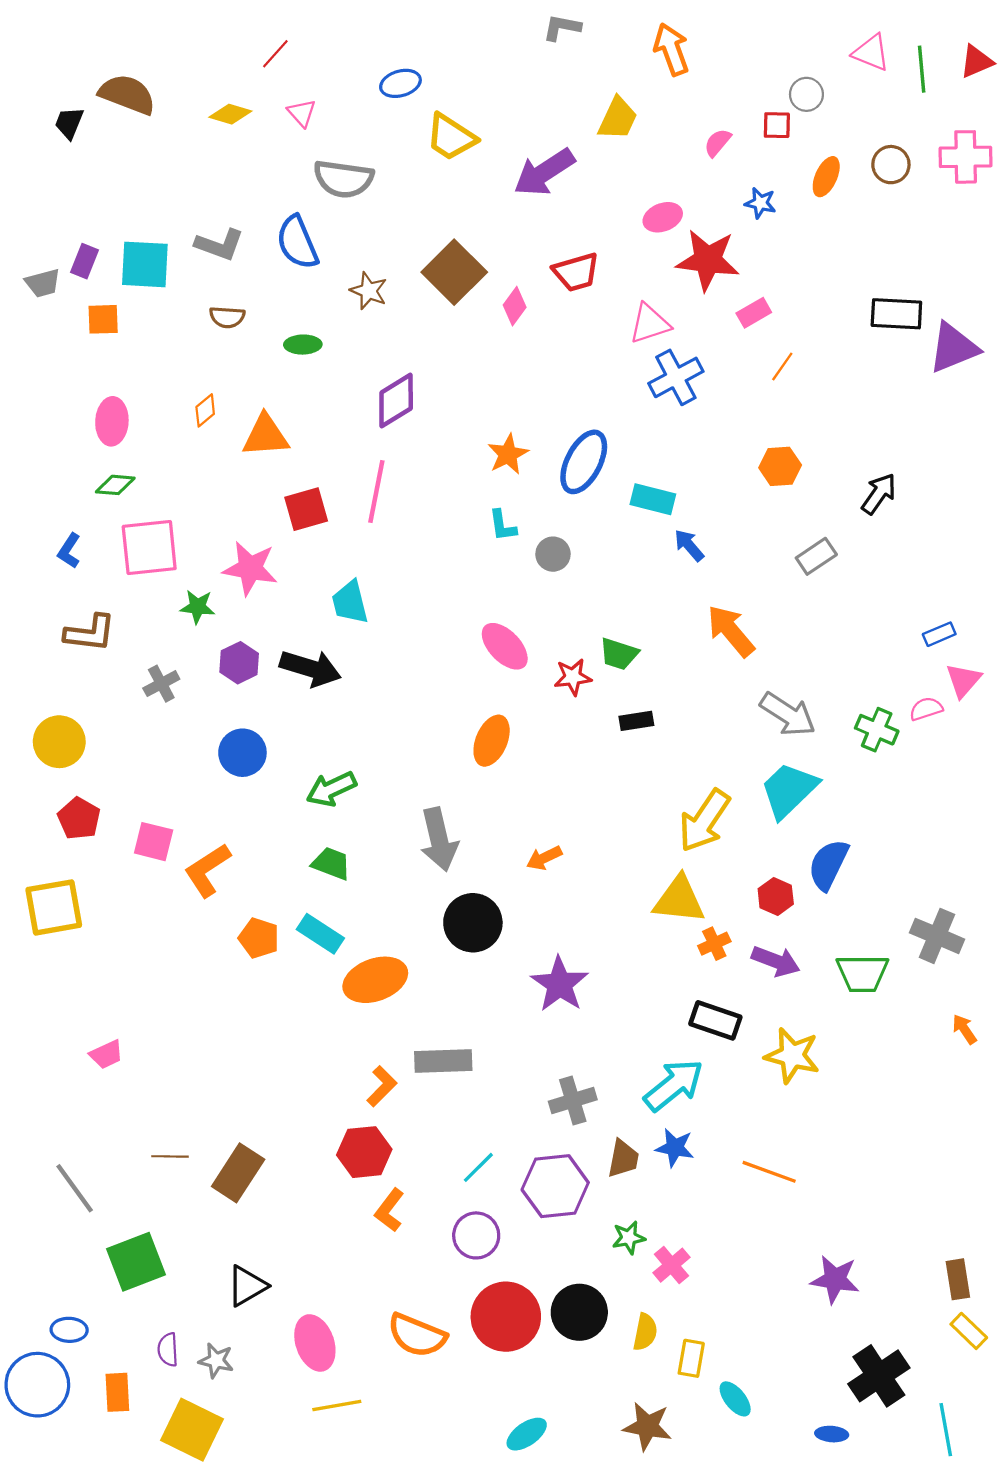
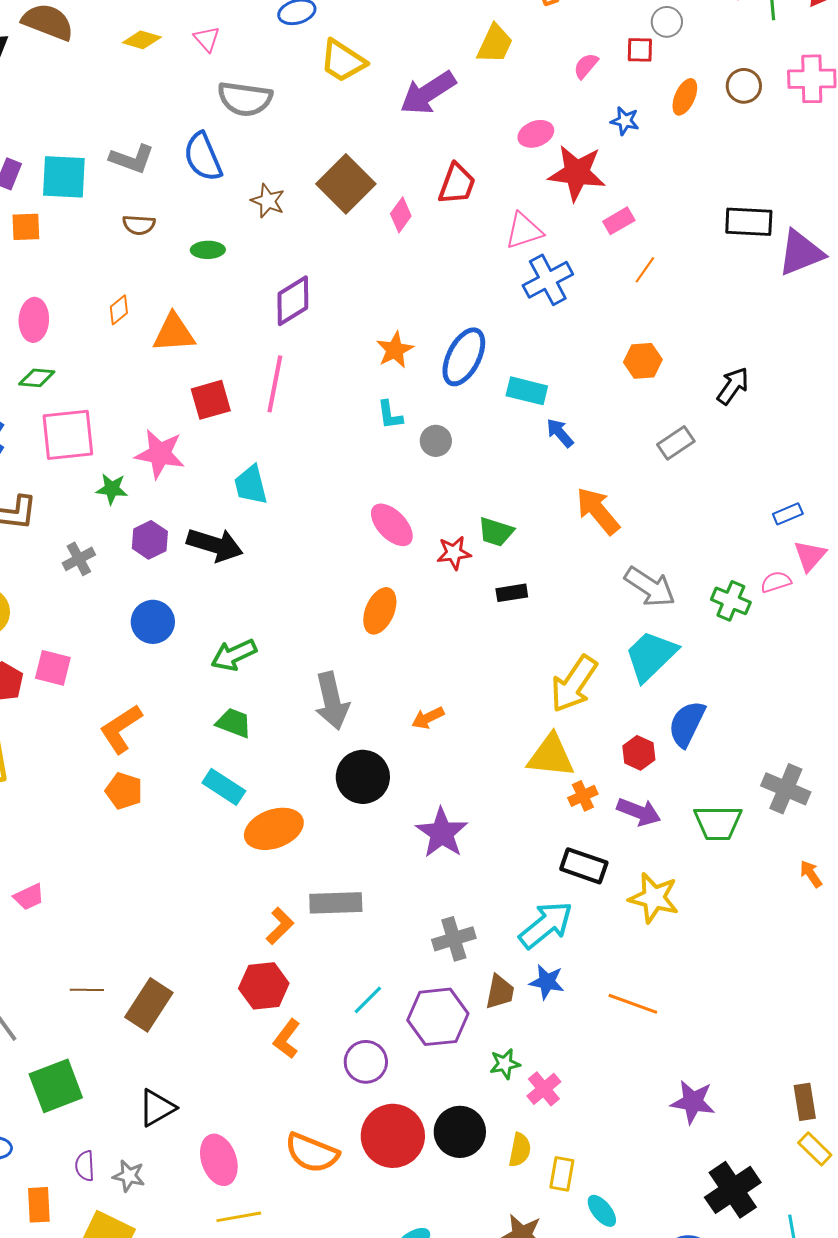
red trapezoid: (576, 272) -> (457, 184), turned -54
pink square: (154, 842) -> (53, 668), moved
orange pentagon: (259, 938) -> (124, 791), moved

